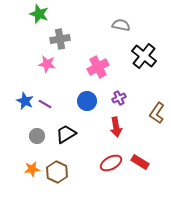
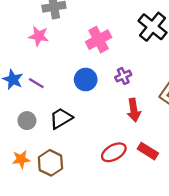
red arrow: (116, 127) -> (134, 110), moved

